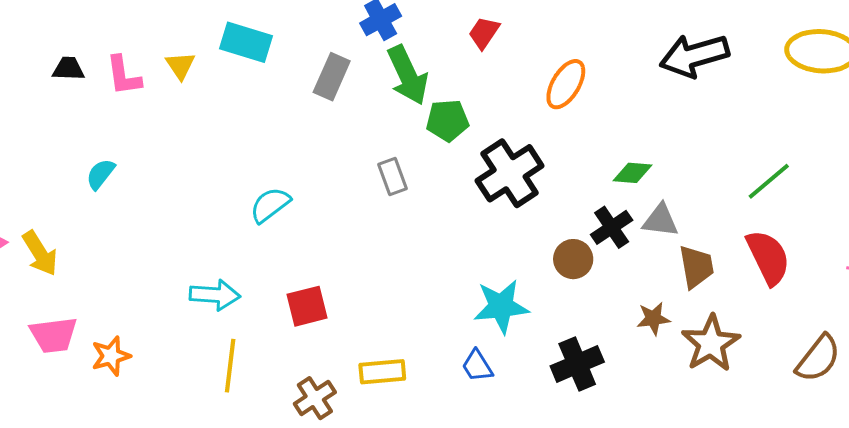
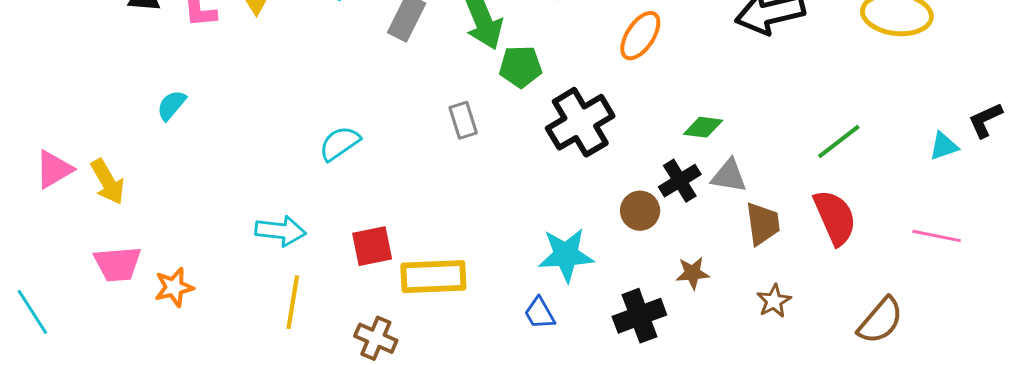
brown star: (653, 319) -> (693, 273), moved
brown star: (711, 343) -> (774, 301), size x0.6
yellow rectangle: (382, 372) -> (433, 277), moved, size x1.4
brown cross: (315, 398) -> (376, 338), turned -36

